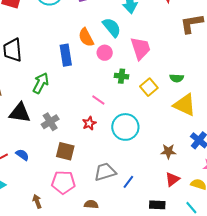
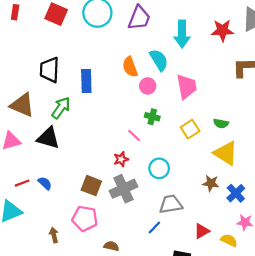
blue rectangle: (66, 55) -> (86, 81), moved
green cross: (122, 76) -> (152, 117), moved
green arrow: (41, 83) -> (61, 108), moved
gray cross: (50, 122) -> (123, 189), moved, size x1.4
cyan circle: (125, 127) -> (159, 168), size x0.7
brown star: (168, 151) -> (211, 183), moved
gray trapezoid: (105, 172) -> (171, 204), moved

